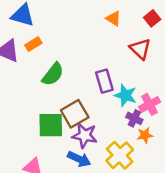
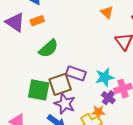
purple rectangle: (104, 81) -> (76, 73), moved, turned -66
cyan star: (125, 95) -> (105, 77), turned 30
orange star: (145, 135) -> (98, 112), moved

